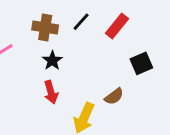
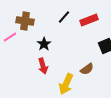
red rectangle: (117, 26) -> (89, 20), turned 30
brown cross: (45, 27) -> (25, 21), moved

